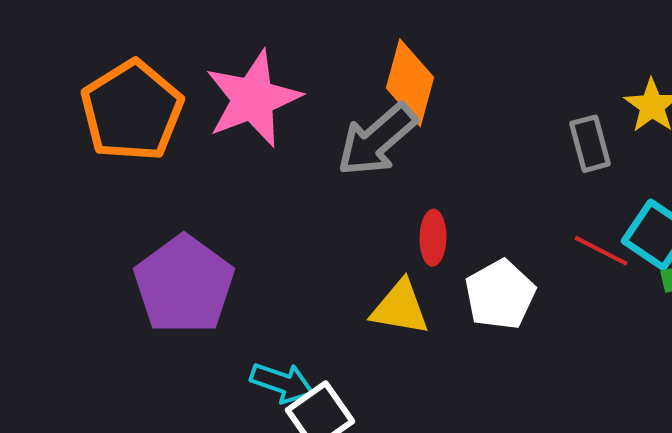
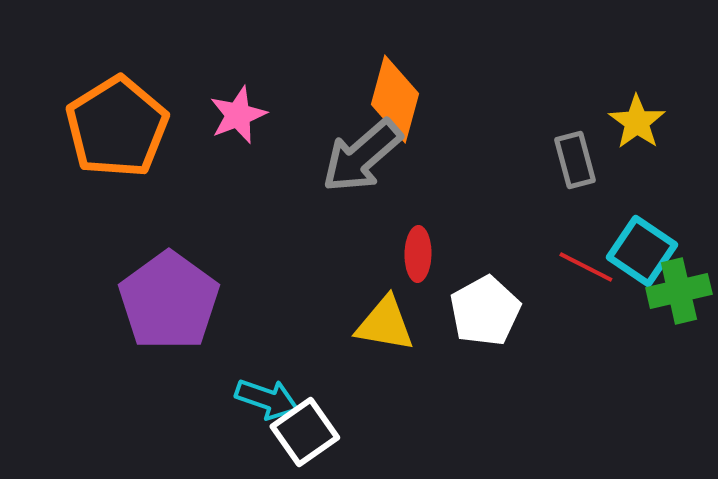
pink star: (253, 99) -> (238, 115), size x0.6

